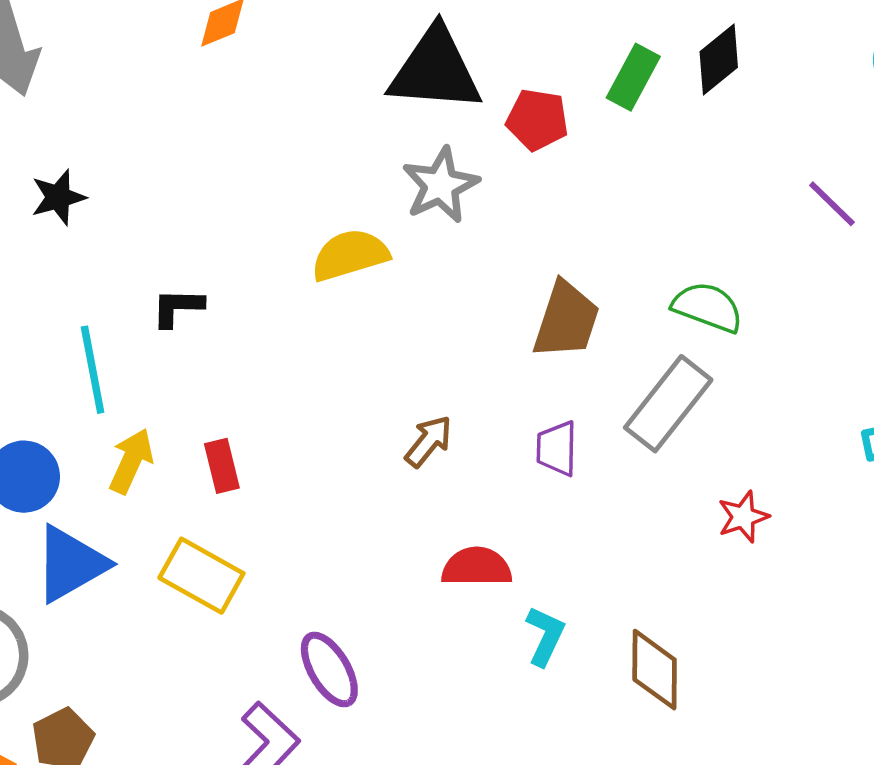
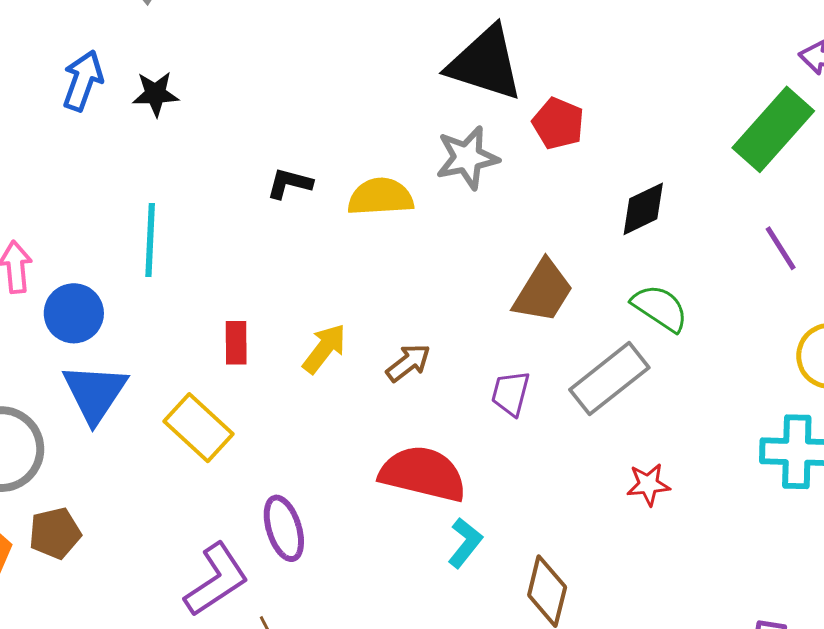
black diamond: (719, 59) -> (643, 209), moved
green rectangle: (633, 77) -> (773, 129), moved, size x1.6
black L-shape: (178, 307) -> (289, 183), moved
yellow arrow: (131, 461) -> (324, 349), moved
blue triangle: (71, 564) -> (95, 393), turned -40
red semicircle: (477, 567) -> (423, 474), size x1.5

